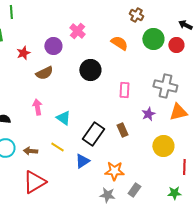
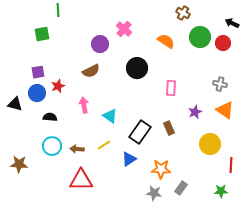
red star: (23, 53) -> (58, 86), moved
gray cross: (165, 86) -> (220, 84), moved, size x0.6
orange triangle: (178, 112) -> (225, 110), turned 48
yellow line: (57, 147) -> (104, 145), turned -64
red triangle: (34, 182) -> (81, 180), turned 30

